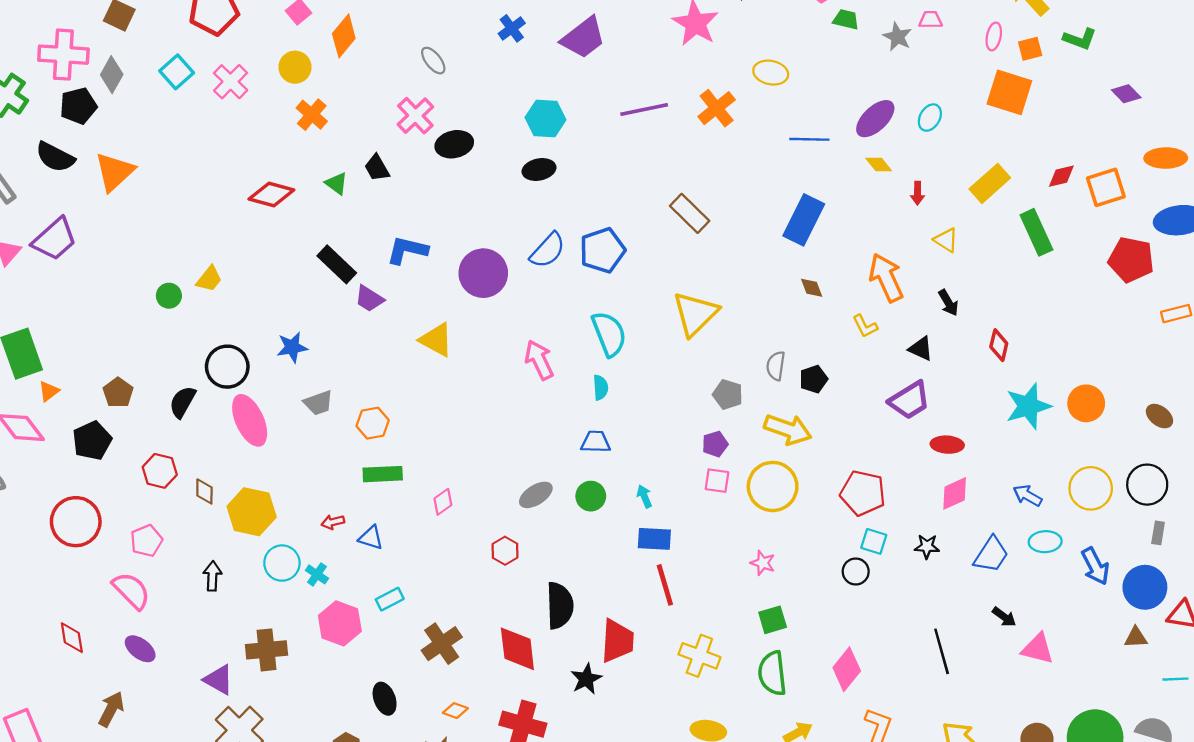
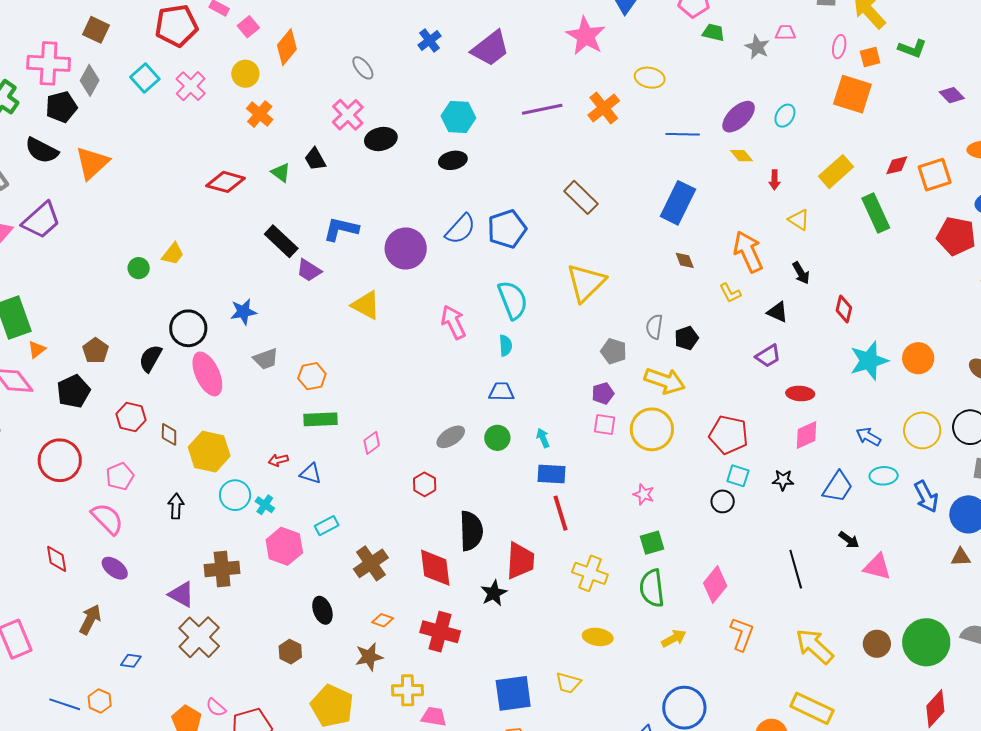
purple trapezoid: (910, 400) -> (768, 356), size x0.7

